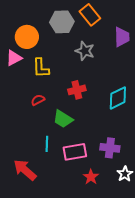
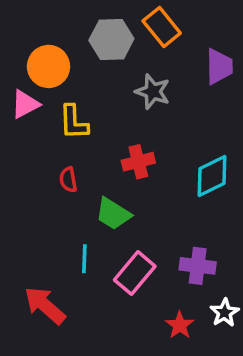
red semicircle: (38, 100) -> (68, 180), turned -72
pink rectangle: (75, 152) -> (135, 273), turned -40
red star: (91, 177) -> (180, 325), moved

